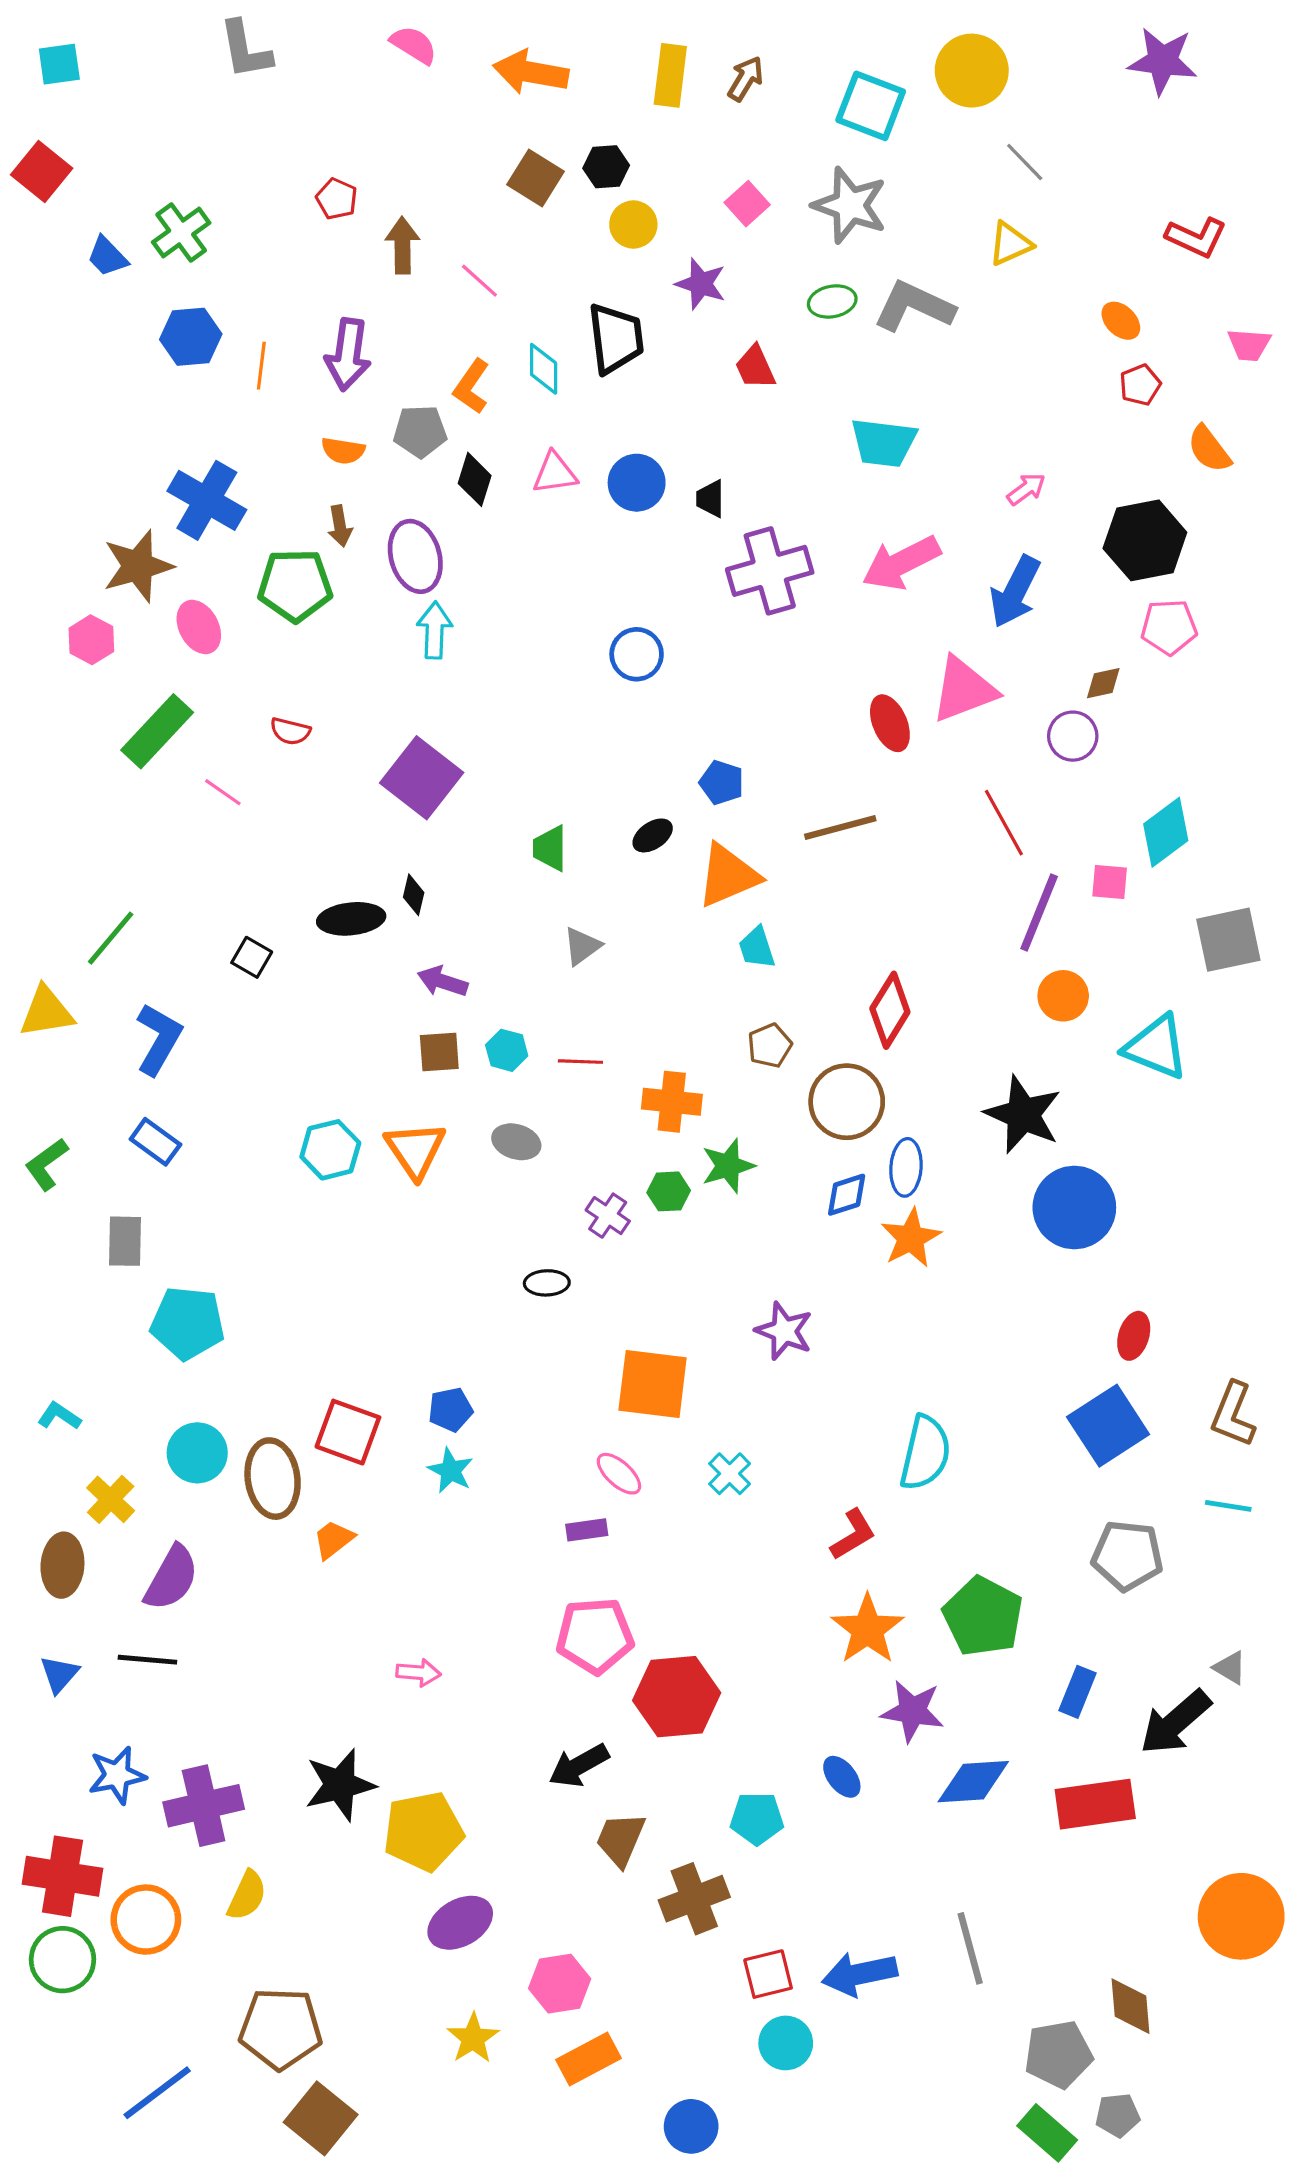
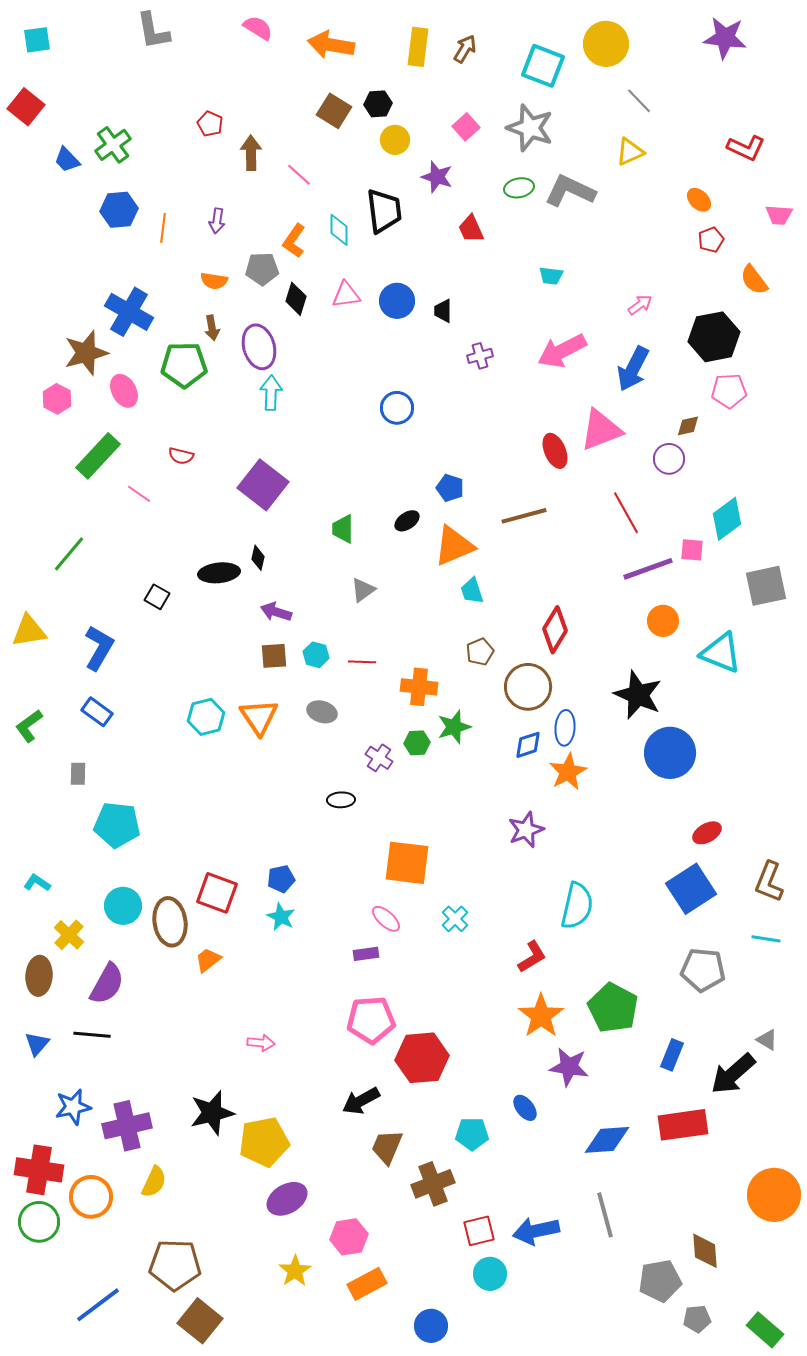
purple arrow: (348, 354) -> (217, 221), size x0.6
cyan trapezoid: (884, 443) -> (551, 276), size x0.6
purple cross: (770, 571) -> (480, 356), size x0.5
purple line: (1039, 912) -> (648, 569), turned 48
green line: (111, 938) -> (69, 554), moved
gray rectangle: (125, 1241) -> (78, 774), size x0.7
purple star: (784, 1331) -> (526, 830), moved, turned 30
red ellipse: (1134, 1336) -> (707, 833), turned 44
blue diamond: (973, 1782) -> (607, 1140), moved
green rectangle: (1047, 2133) -> (765, 1330), moved

